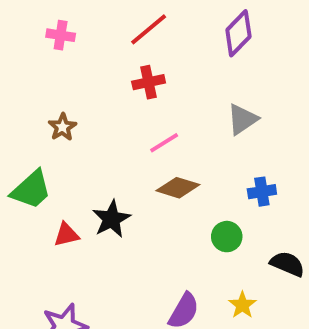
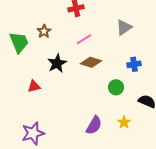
brown star: (63, 127) -> (44, 31), moved
green trapezoid: (31, 190) -> (19, 42), moved, turned -70
black star: (111, 219) -> (57, 63), moved

